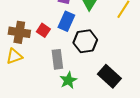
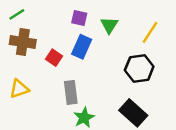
brown cross: (19, 32) -> (23, 42), moved
black hexagon: (85, 41) -> (139, 68), moved

